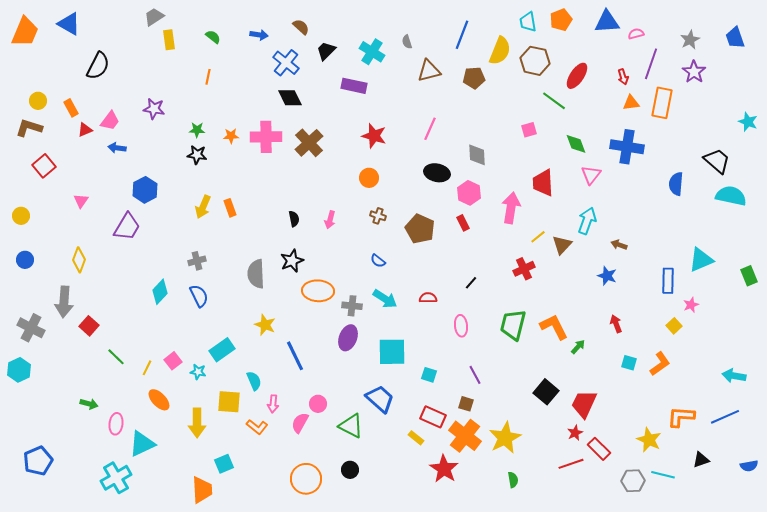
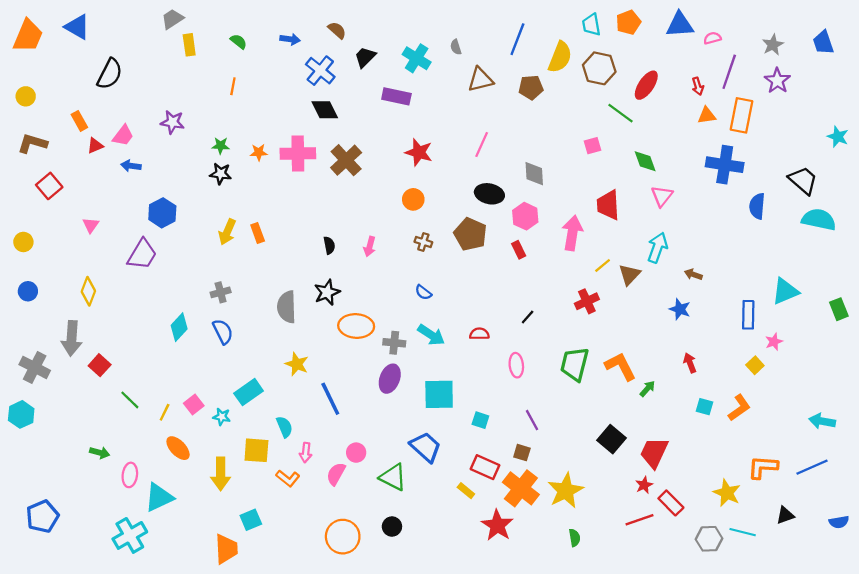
yellow circle: (38, 101) -> (26, 96), moved
blue cross: (627, 147) -> (725, 165), moved
brown pentagon: (420, 229) -> (470, 234), moved

